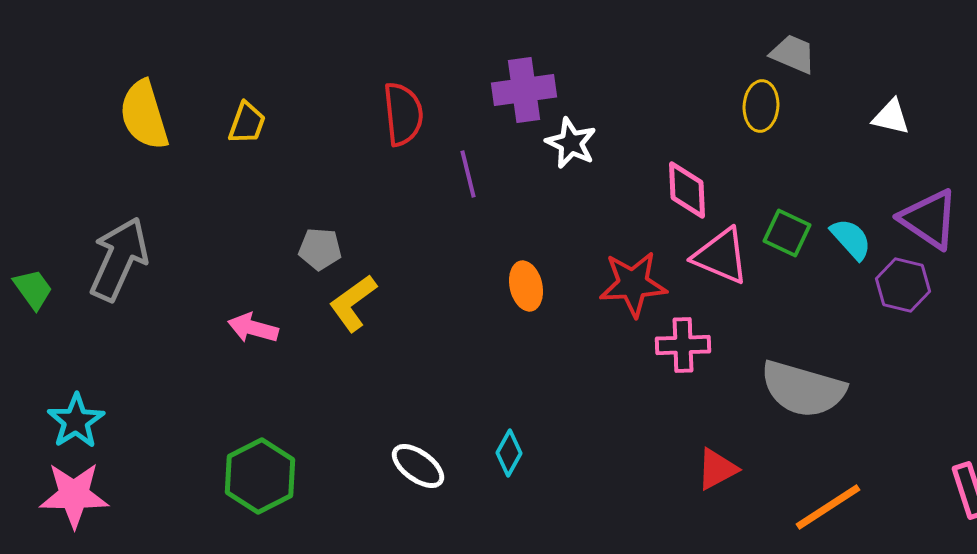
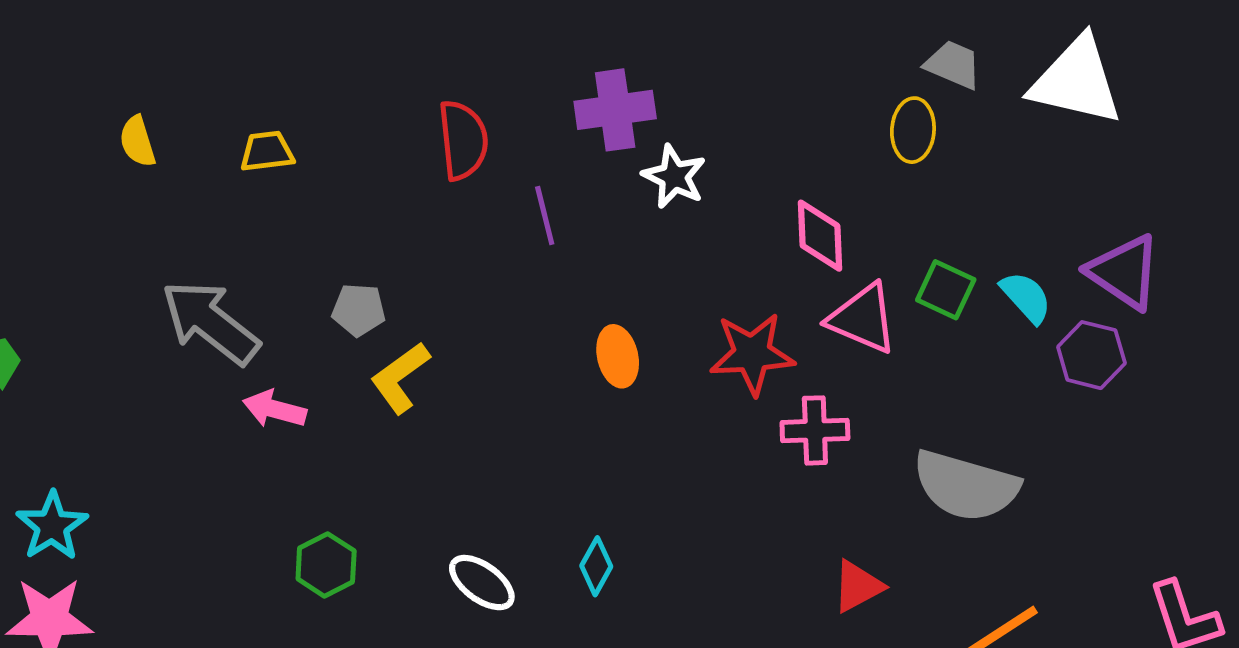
yellow semicircle: (144, 115) -> (137, 141), size x0.6
white triangle: (891, 117) -> (1076, 81), moved, size x2.0
yellow trapezoid: (247, 123) -> (267, 151), turned -117
gray arrow: (119, 259) -> (210, 322), moved, turned -76
green hexagon: (260, 476) -> (326, 565), moved, size x0.7

